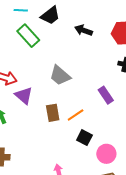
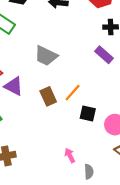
purple rectangle: (106, 95) -> (104, 55), moved

